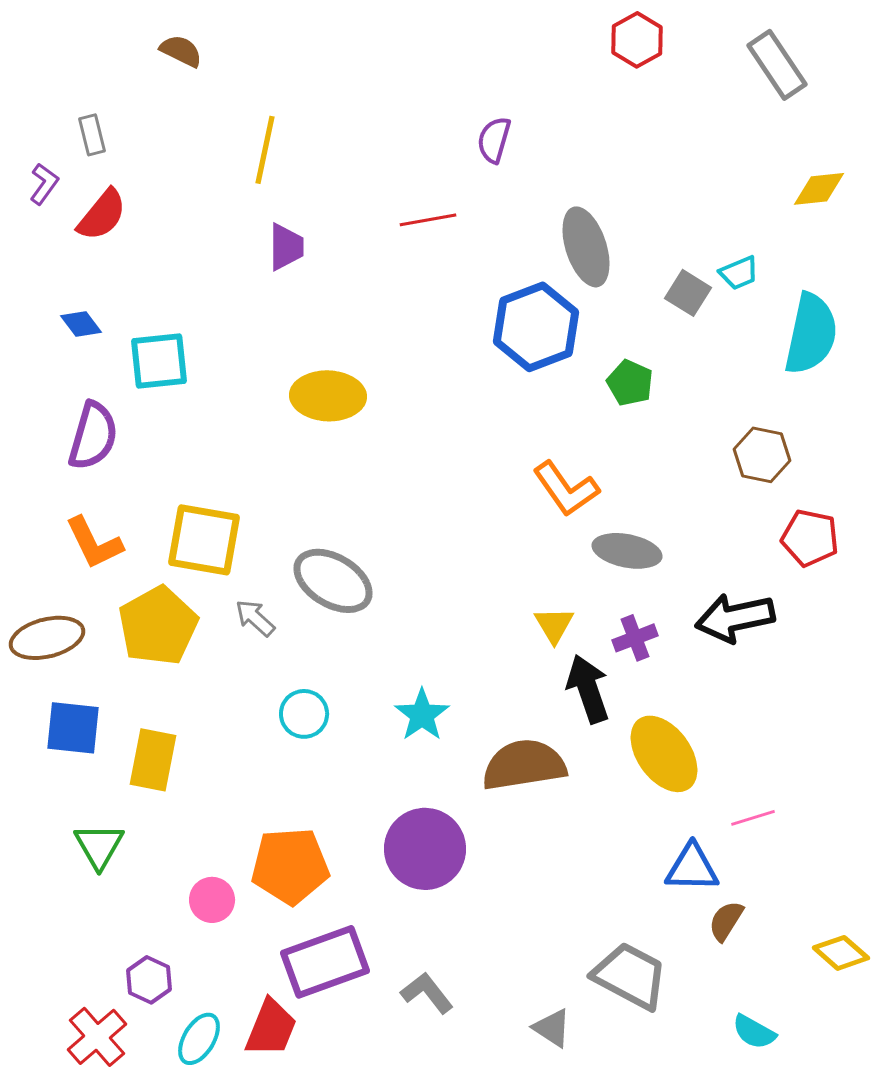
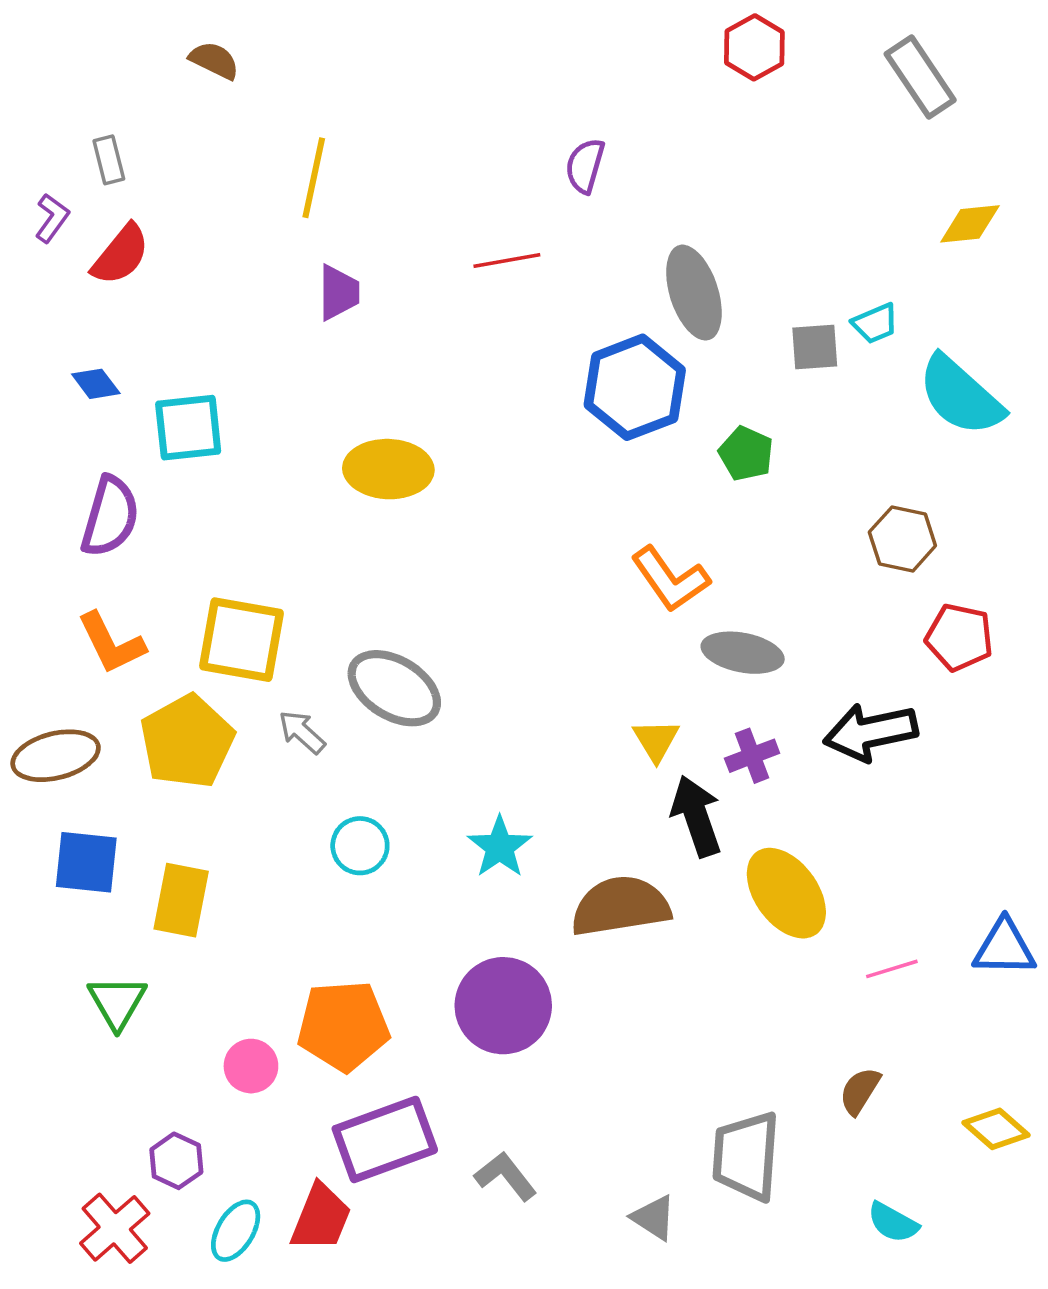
gray square: (688, 293) -> (815, 347), turned -36
cyan semicircle: (811, 334) -> (960, 396), turned 120
blue triangle: (692, 868) -> (1004, 948), moved
gray trapezoid: (630, 976) -> (746, 1156), turned -114

